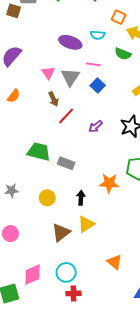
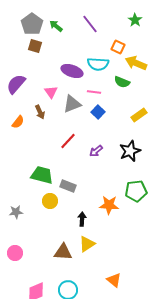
brown square: (14, 11) -> (35, 46), moved
cyan semicircle: (98, 35) -> (98, 64), size x1.5
pink triangle: (48, 73) -> (51, 92), moved
gray triangle: (70, 77) -> (72, 104), turned 36
brown arrow: (54, 99) -> (40, 112), moved
yellow circle: (47, 198) -> (50, 201), moved
brown triangle: (61, 233) -> (63, 252), turned 42

